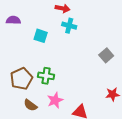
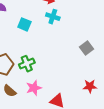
green cross: (46, 76) -> (27, 64), turned -35

